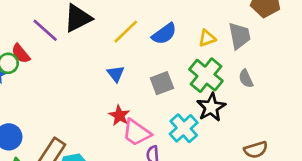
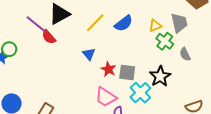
red semicircle: (21, 54) -> (49, 37), moved
green cross: (206, 75) -> (165, 41), moved, size x0.7
gray square: (162, 83) -> (127, 72), moved, turned 30
red star: (119, 115) -> (108, 69), moved

